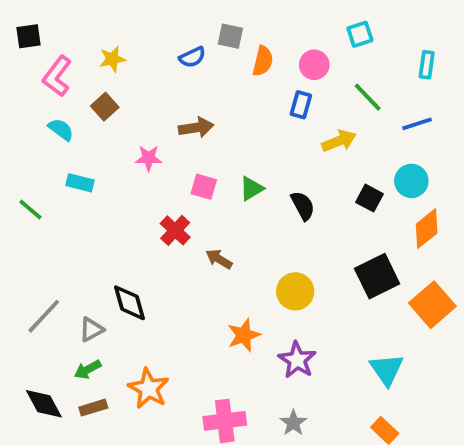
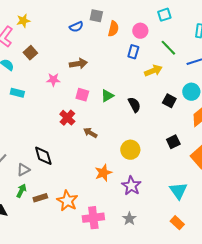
yellow star: (112, 59) -> (23, 21), moved
black square: (377, 276) -> (173, 142), size x0.6
green arrow: (88, 369) -> (21, 191), turned 144
orange star: (149, 389) -> (67, 201), moved
brown rectangle: (93, 408) -> (40, 198), moved

